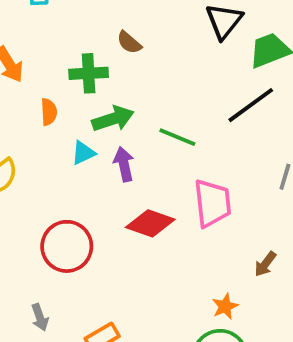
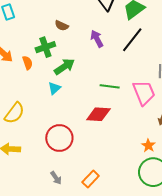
orange semicircle: (49, 112) -> (27, 63), moved
green line: (177, 137) -> (110, 86), moved
purple arrow: (124, 164) -> (97, 39), moved
pink trapezoid: (212, 203) -> (144, 93), moved

